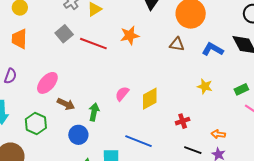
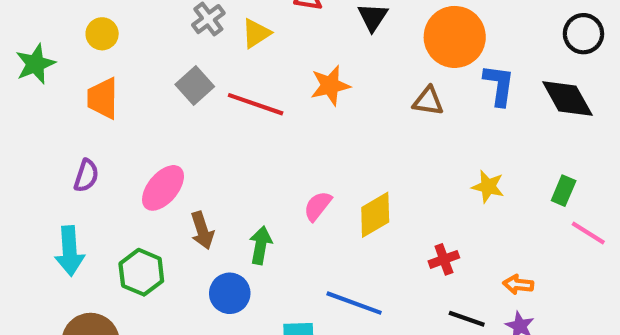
blue L-shape: (213, 49) -> (499, 85), moved, turned 70
green rectangle: (241, 89) -> (564, 191), turned -40
brown arrow: (66, 104) -> (202, 230), turned 48

